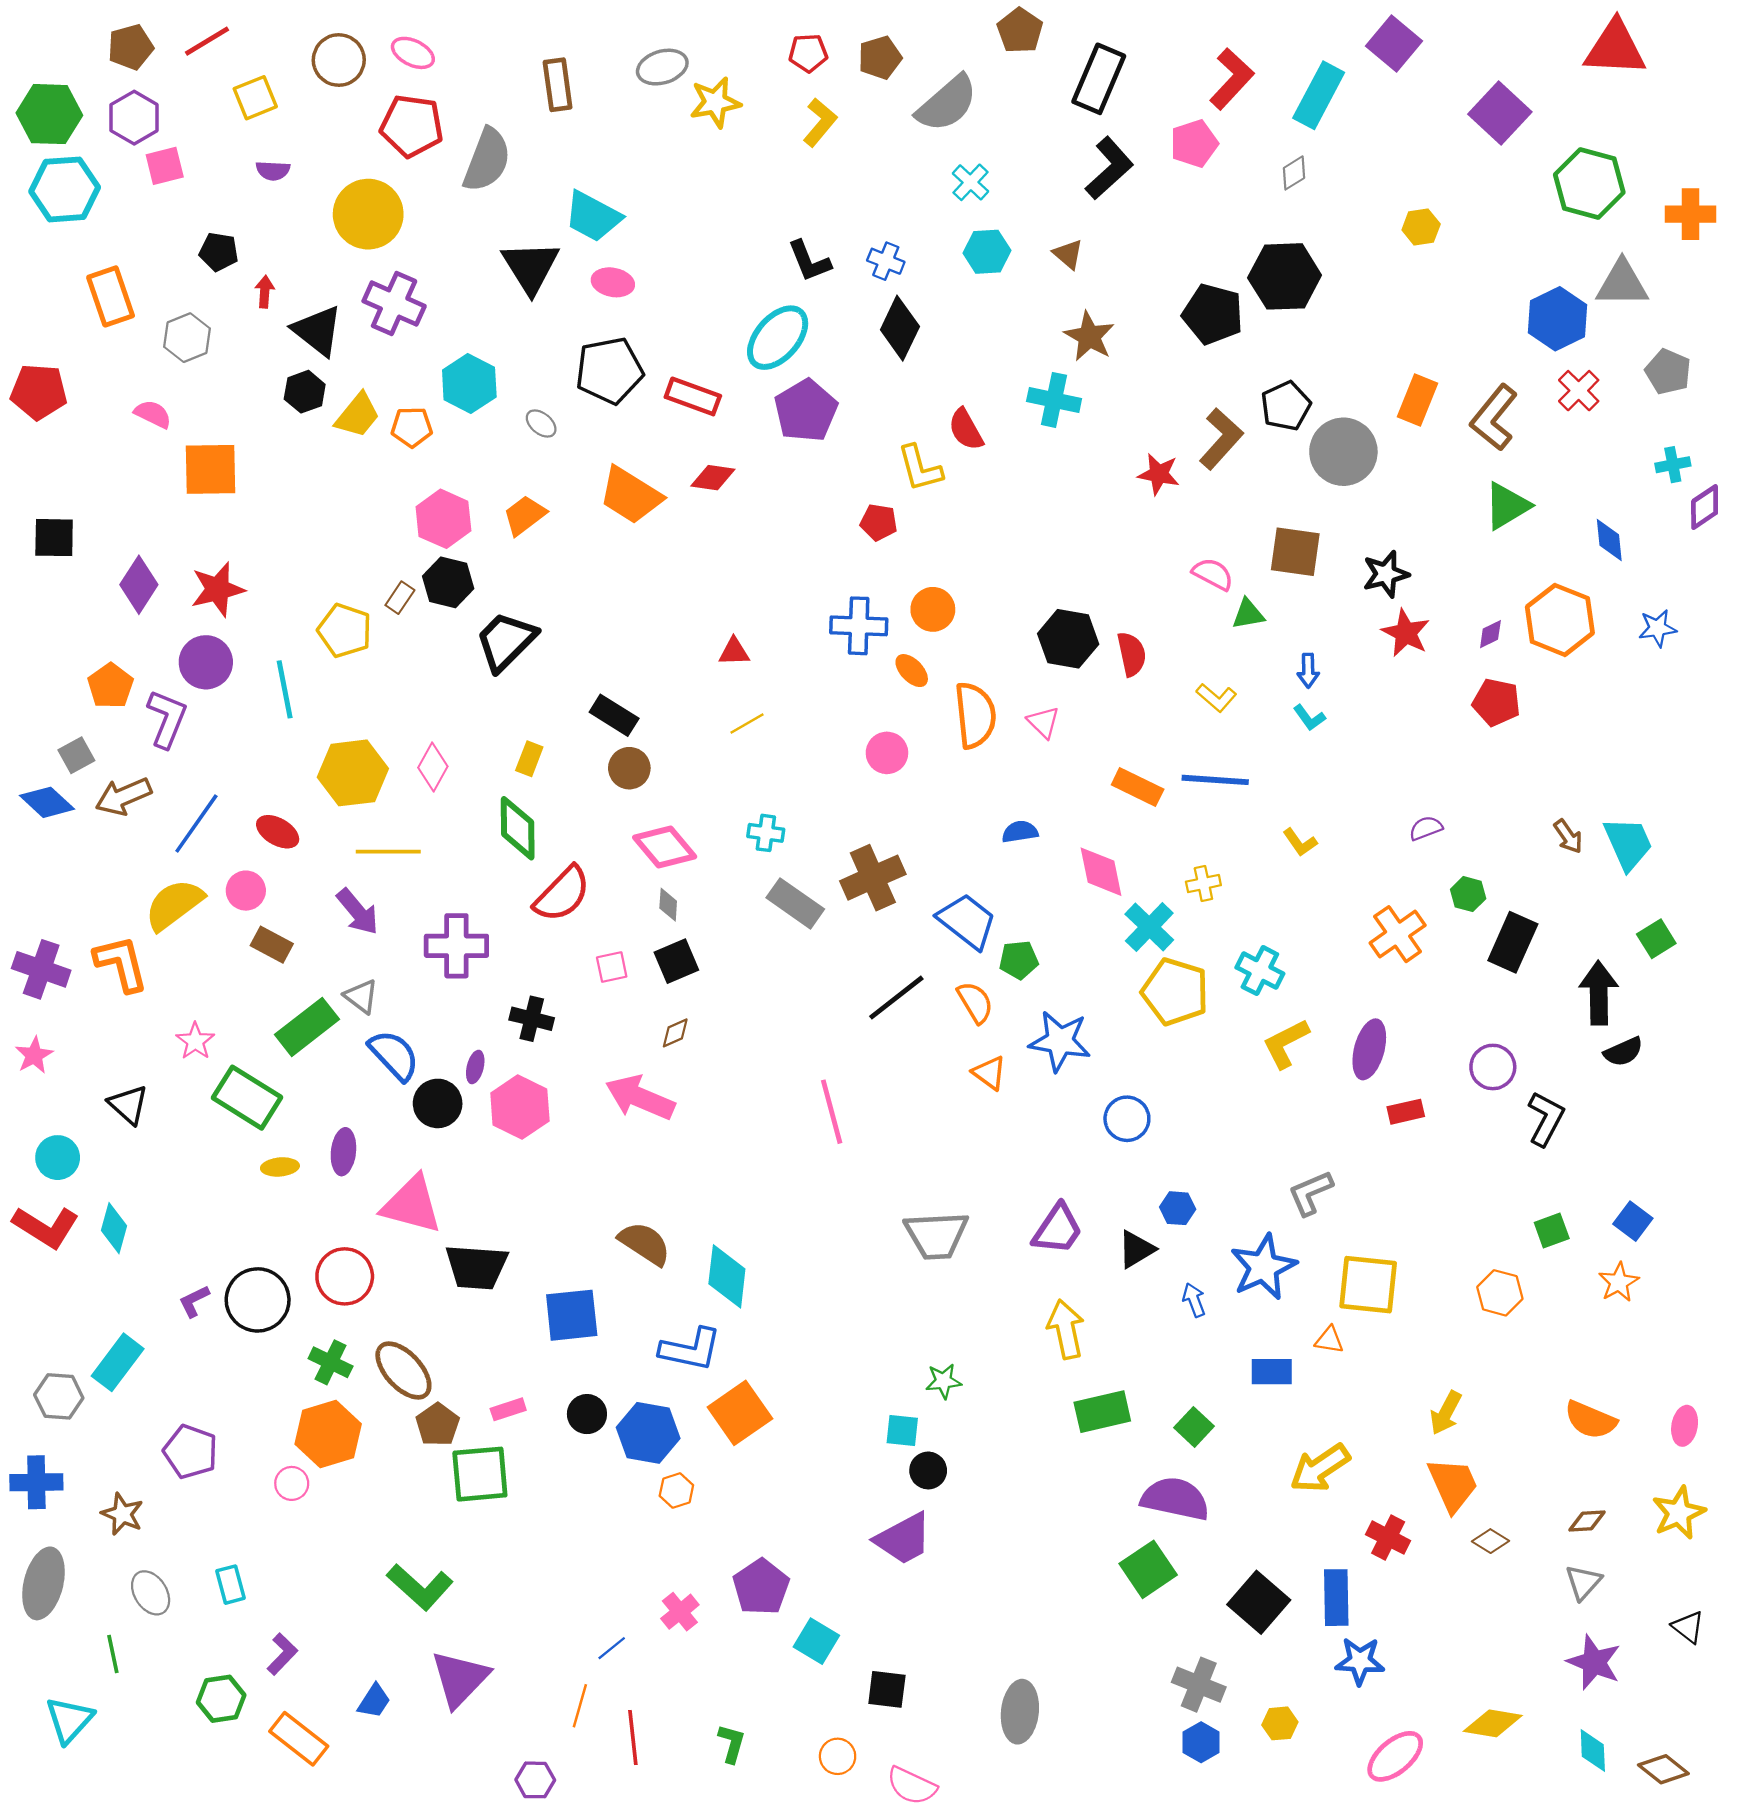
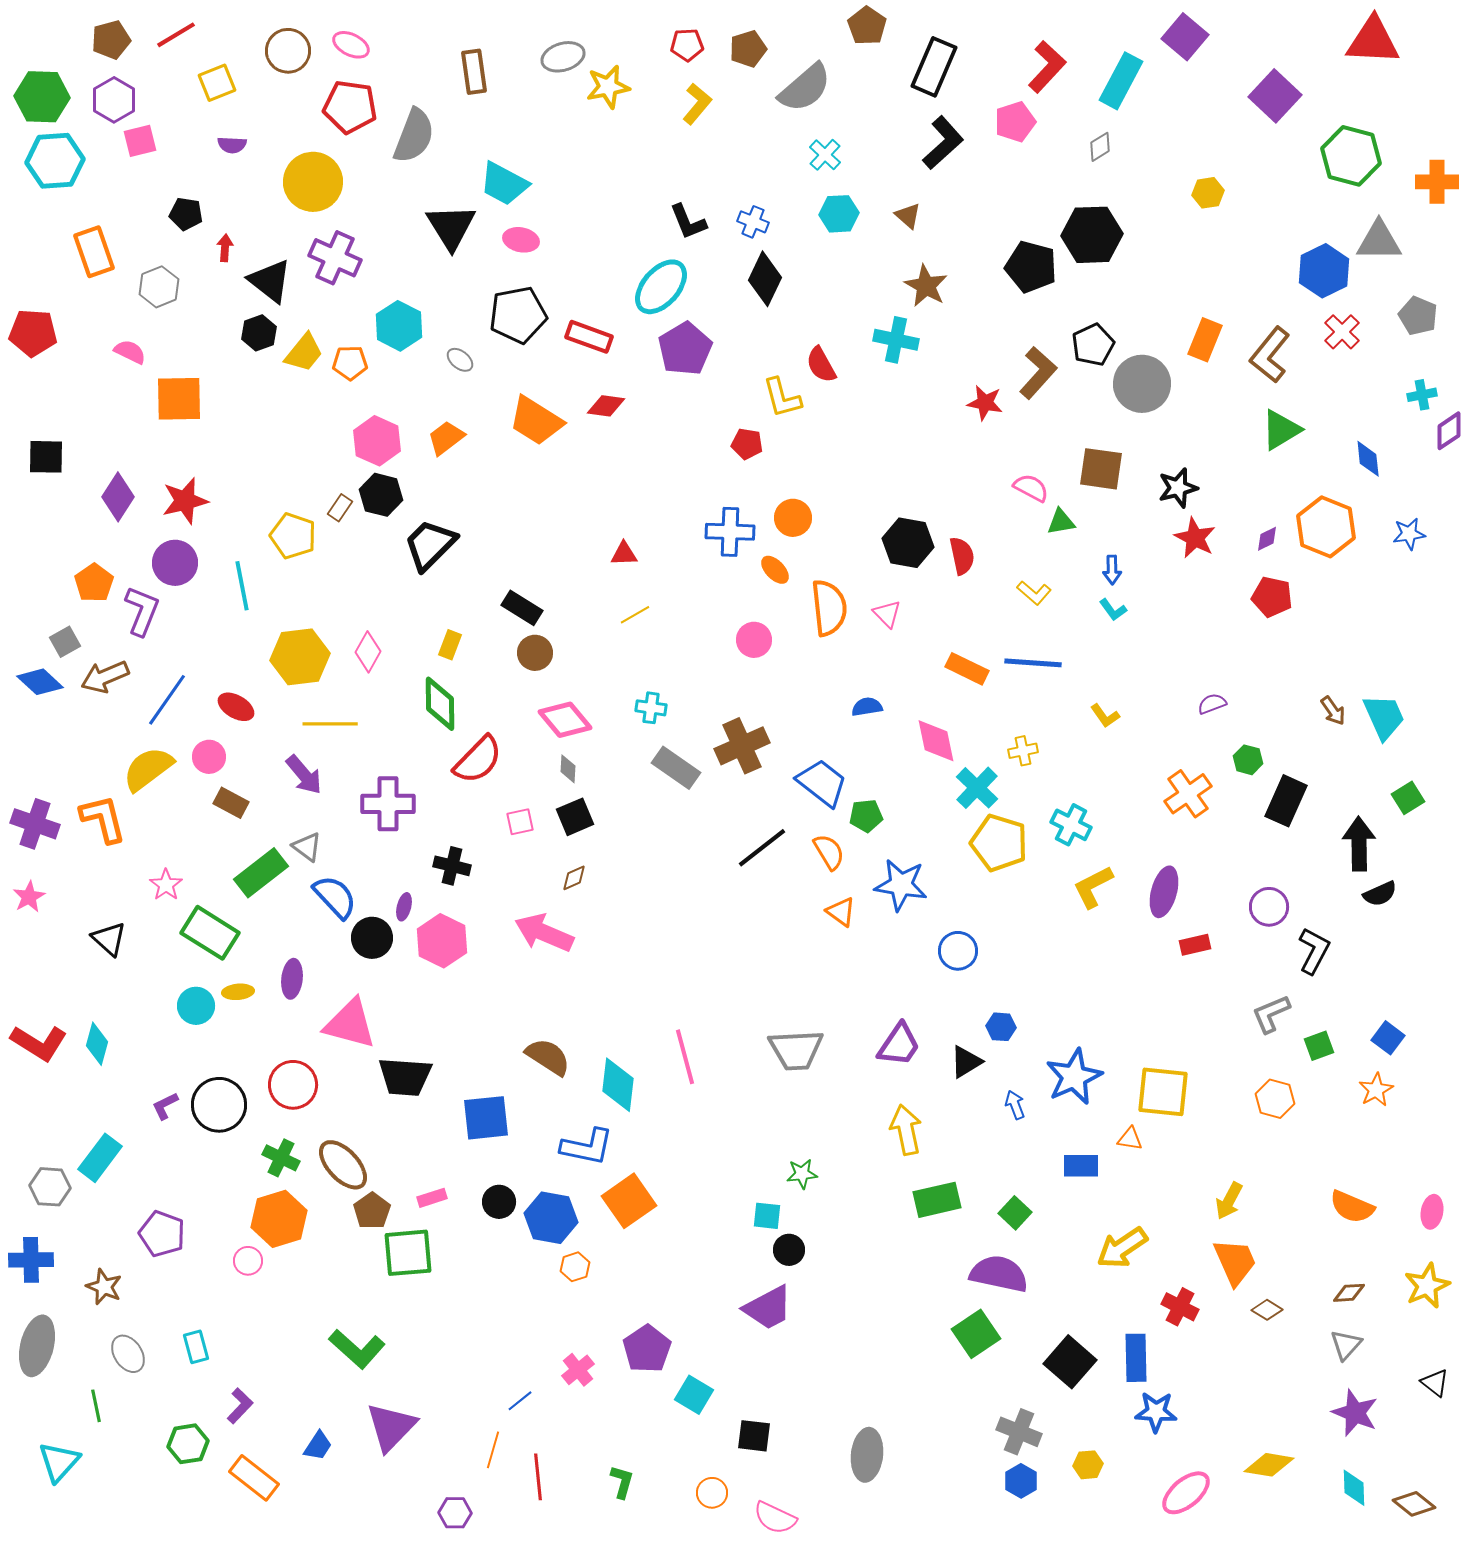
pink line: (832, 1112) -> (685, 1057), moved
cyan circle: (58, 1158) -> (196, 1006), moved
gray L-shape: (1310, 1193) -> (1271, 1014), moved

